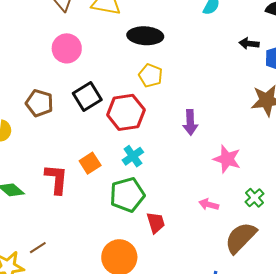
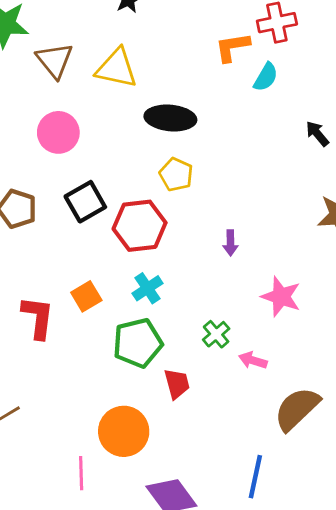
black arrow: (249, 44) -> (317, 134), turned 42
purple arrow: (190, 122) -> (230, 243), size x0.7
green cross: (255, 198) -> (216, 334), moved

